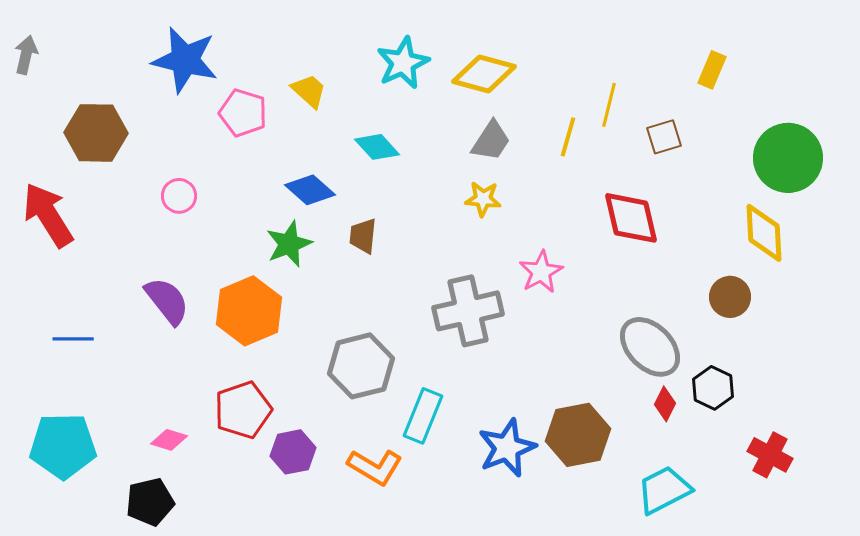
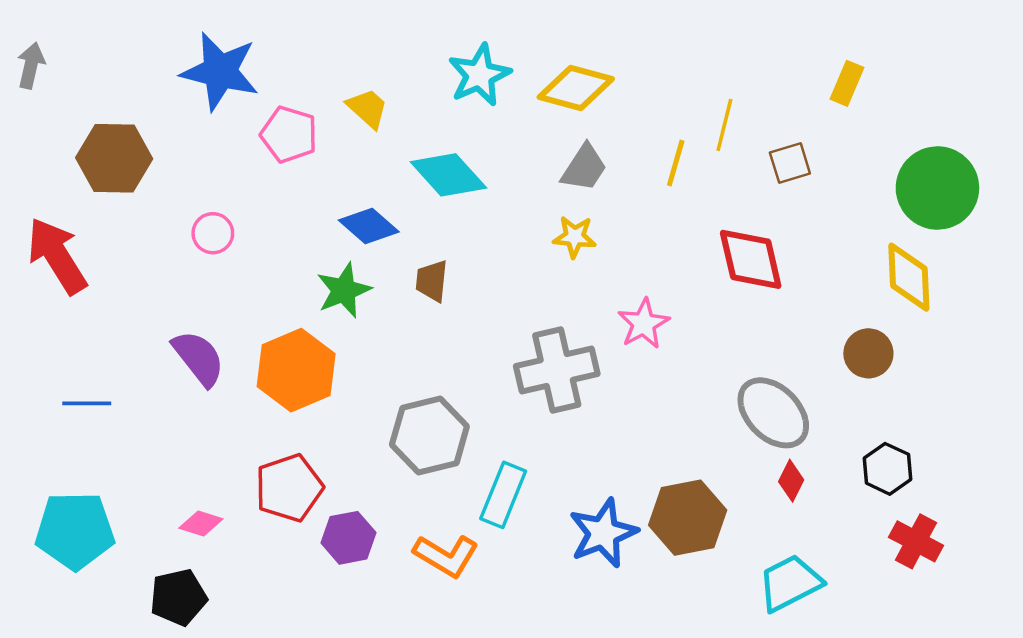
cyan diamond: (377, 147) -> (448, 175), size x1.4
black hexagon: (713, 388) -> (887, 469), moved

